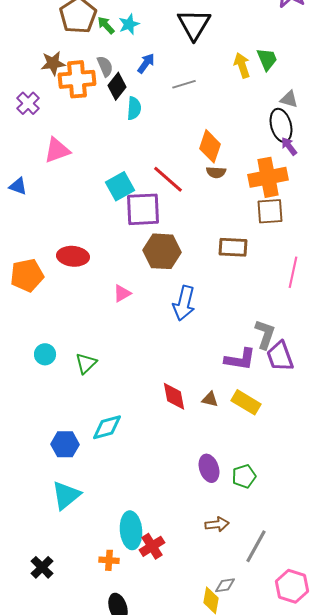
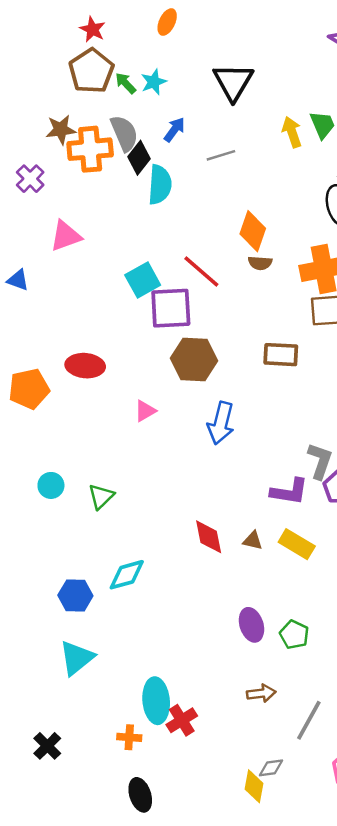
gray semicircle: (105, 66) -> (124, 133), size x1.4
cyan semicircle: (134, 108) -> (160, 185), size x1.4
green pentagon: (244, 476) -> (294, 635), turned -30

